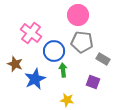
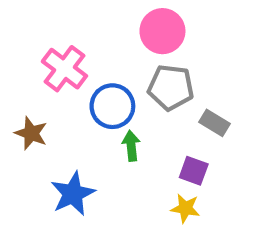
blue star: (35, 79) -> (73, 194), moved
yellow star: (67, 100) -> (185, 208), moved

